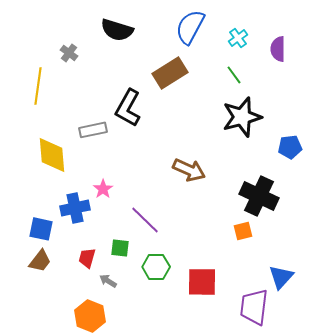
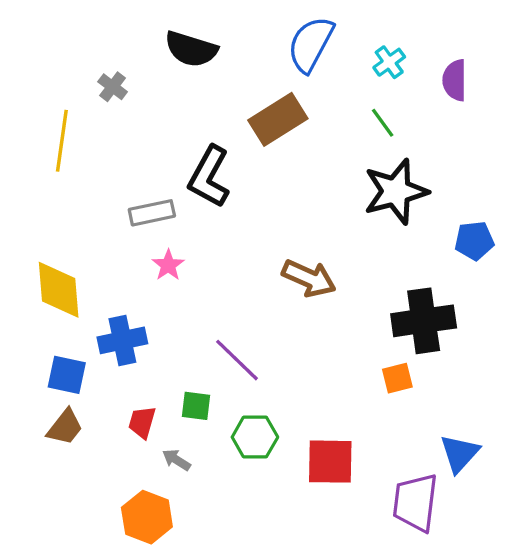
yellow diamond: (52, 155) -> (59, 290), moved
pink star: (103, 189) -> (168, 265), moved
black cross: (259, 196) -> (424, 321), turned -33

